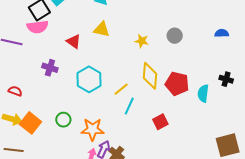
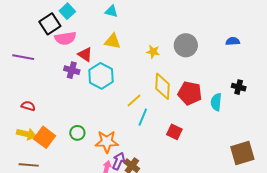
pink semicircle: (38, 27) -> (65, 38), moved
gray circle: (175, 36) -> (186, 45), size x1.5
purple cross: (50, 68) -> (72, 70), moved
cyan hexagon: (89, 79) -> (101, 76), moved
red square: (160, 122) -> (174, 132), turned -35

